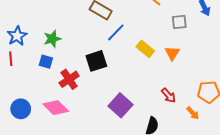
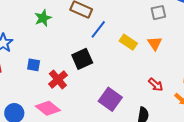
green star: (52, 39) -> (43, 18), moved

